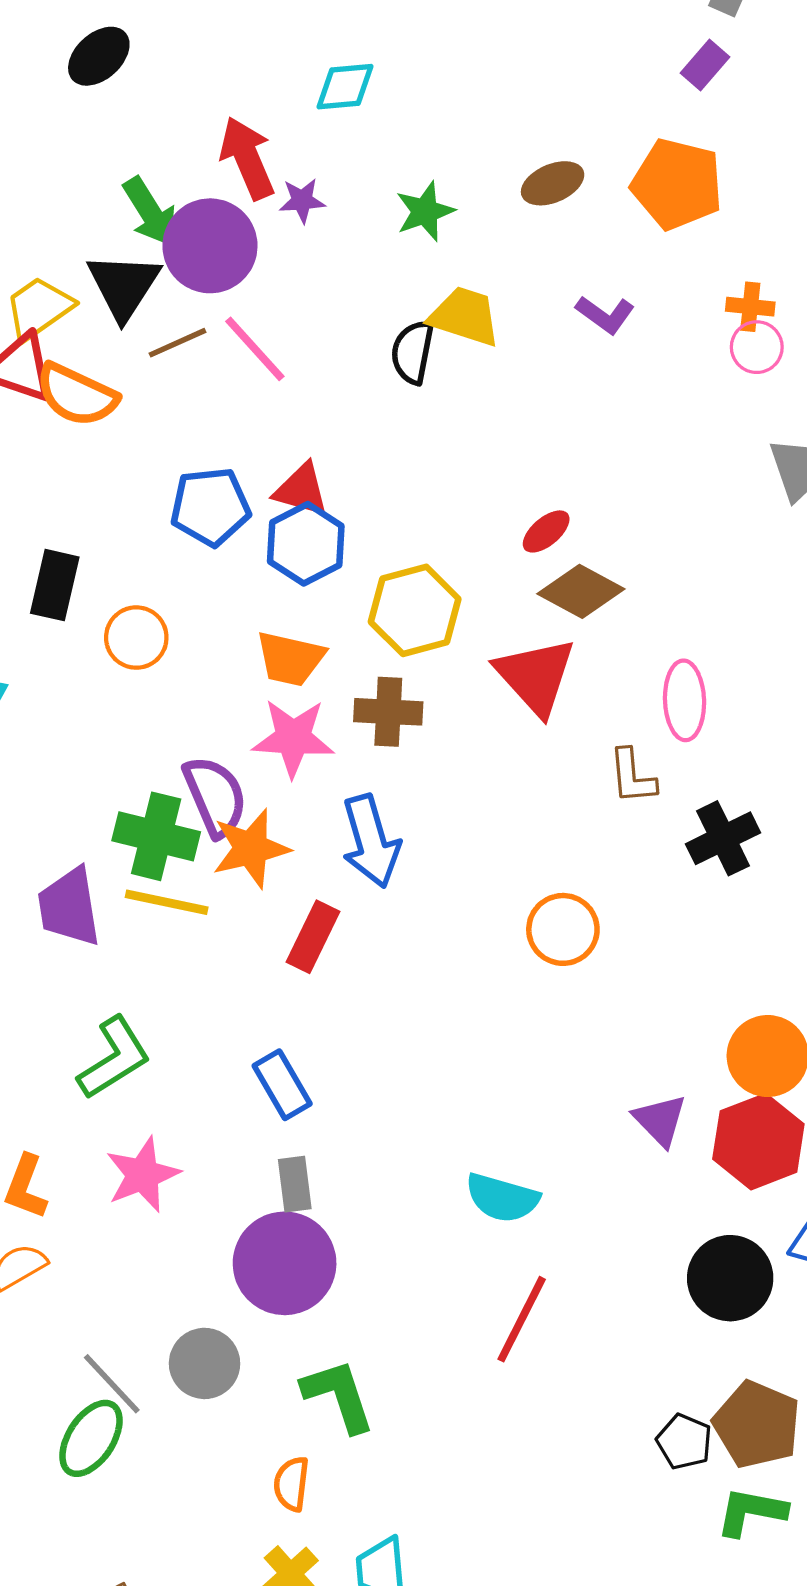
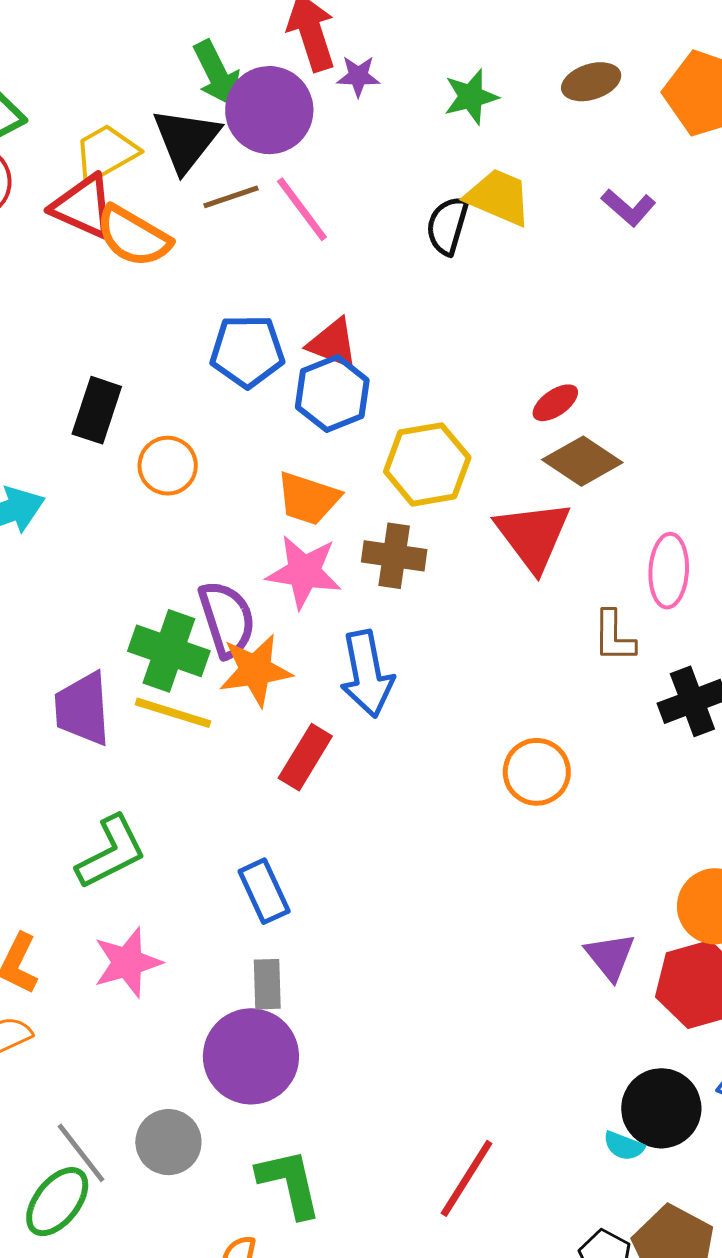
cyan semicircle: (502, 1198) -> (624, 1146), moved, size x0.6
red line: (522, 1319) -> (467, 1178), moved

